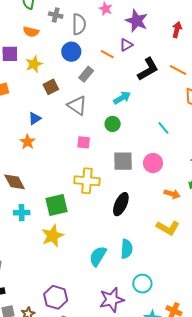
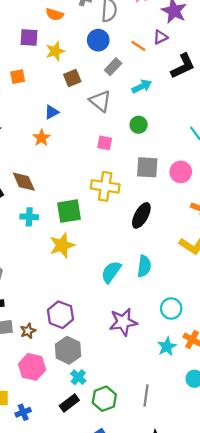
cyan arrow: (122, 98) -> (142, 86), moved
cyan circle: (142, 284) -> (171, 308), moved

